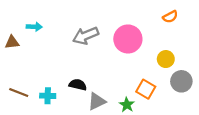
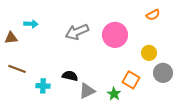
brown line: (19, 92) -> (17, 69), moved

